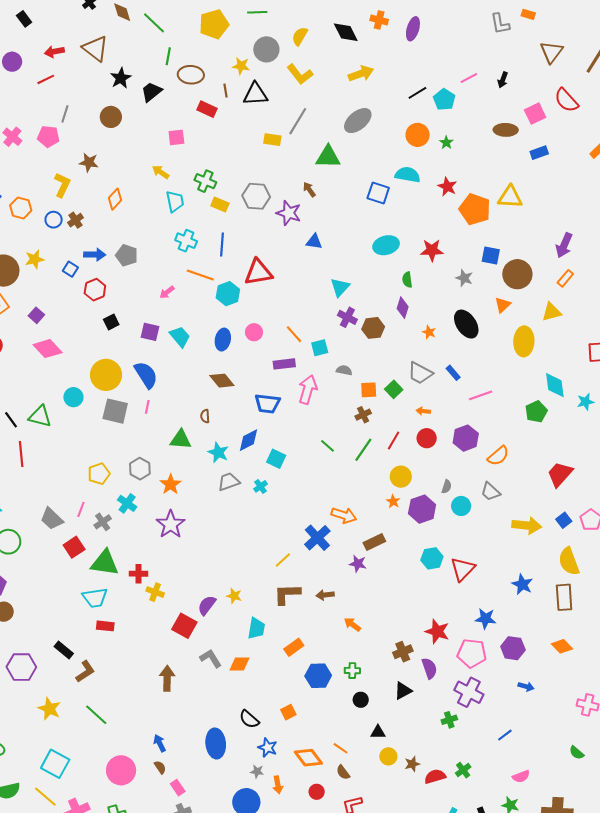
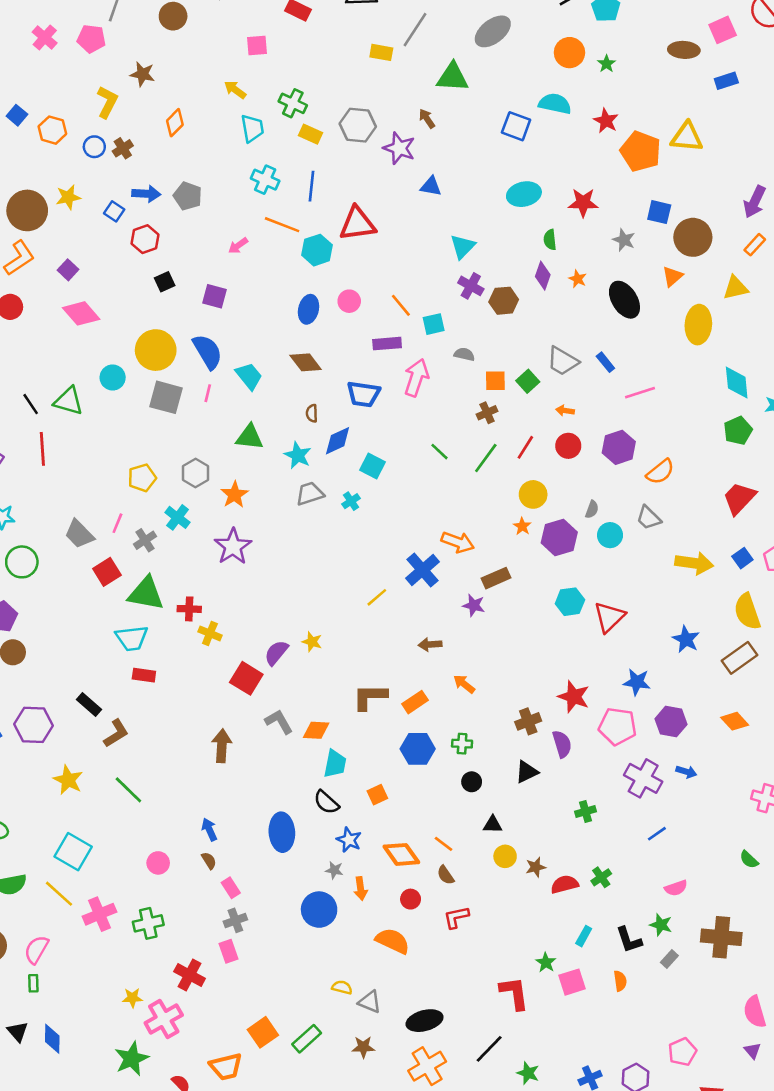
orange star: (429, 332) -> (578, 279), moved
cyan trapezoid: (180, 337) -> (249, 376), moved
green pentagon: (536, 412) -> (738, 431), moved
brown semicircle: (205, 416) -> (312, 413), moved
brown L-shape: (287, 594) -> (370, 697), moved
brown rectangle: (564, 597) -> (739, 658), turned 56
cyan trapezoid: (256, 628) -> (335, 764), moved
orange rectangle: (294, 647) -> (415, 702), moved
purple cross: (469, 692) -> (643, 778), moved
pink circle: (121, 770) -> (158, 863), size x0.6

